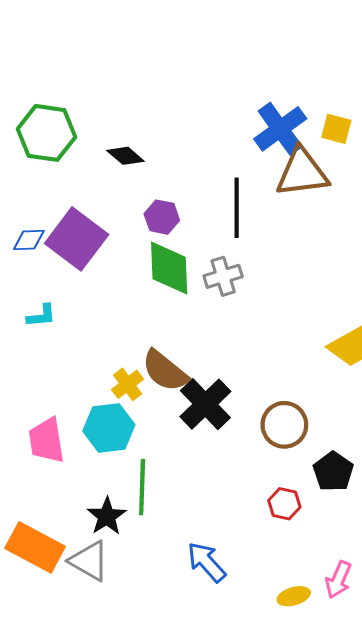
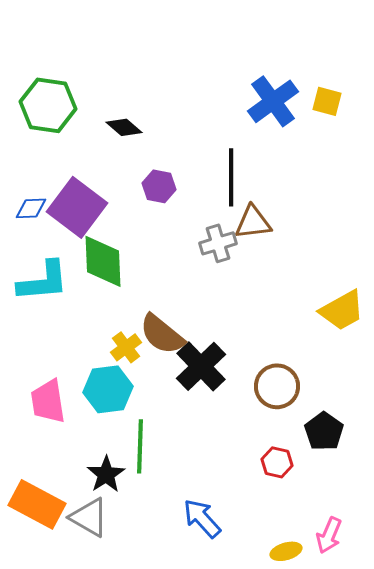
brown triangle: (302, 172) -> (253, 222), moved, size x0.7
green diamond: (169, 268) -> (103, 261), moved
cyan L-shape: (41, 316) -> (43, 281), size x1.8

